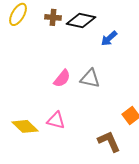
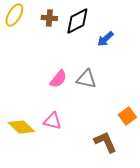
black diamond: (81, 20) -> (77, 21), turned -40

